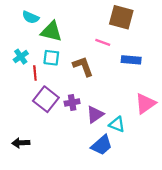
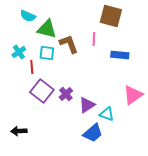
pink line: (103, 42) -> (94, 39), turned 72
brown L-shape: (83, 66) -> (69, 44), moved
purple cross: (72, 102) -> (66, 94), turned -32

